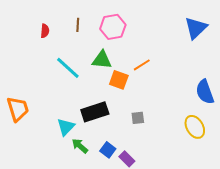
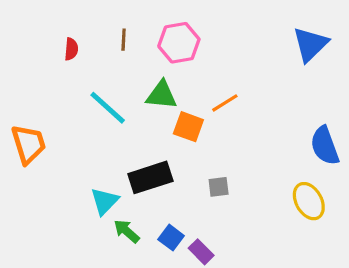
orange trapezoid: (18, 109) -> (28, 144), moved

